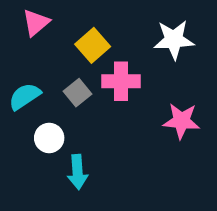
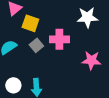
yellow square: (93, 45) -> (30, 23), moved, turned -30
white circle: (49, 138) -> (13, 85), moved

